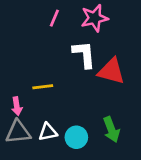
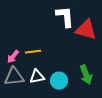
yellow line: (43, 87) -> (33, 52), moved
pink arrow: (17, 106) -> (13, 57), turned 48

